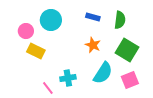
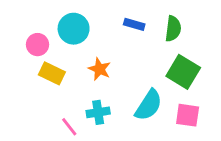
orange star: (93, 45) -> (100, 69), moved
pink square: (130, 80) -> (188, 115), turned 30

